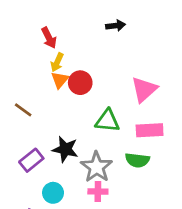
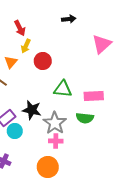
orange triangle: (60, 80) -> (11, 62), moved
pink triangle: (144, 89) -> (102, 44), moved
cyan circle: (53, 193) -> (15, 131), moved

